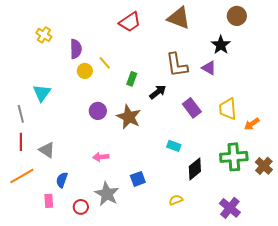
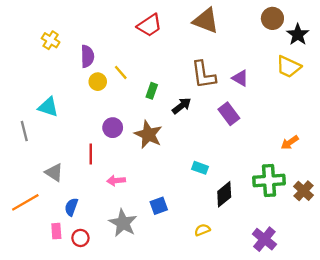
black star: (221, 45) -> (298, 34), moved
cyan triangle: (42, 93) -> (48, 107), turned -48
purple rectangle: (192, 108) -> (229, 114), moved
yellow trapezoid: (228, 109) -> (289, 67), moved, turned -60
red line: (21, 142) -> (91, 154), moved
red circle: (81, 207) -> (80, 238), moved

